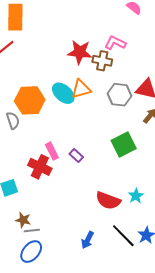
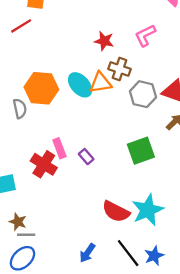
pink L-shape: (115, 43) -> (145, 35), turned -60
red star: (80, 52) -> (104, 41), size x0.7
brown cross: (102, 61) -> (120, 69), moved
cyan star: (136, 196) -> (148, 210), size x1.8

